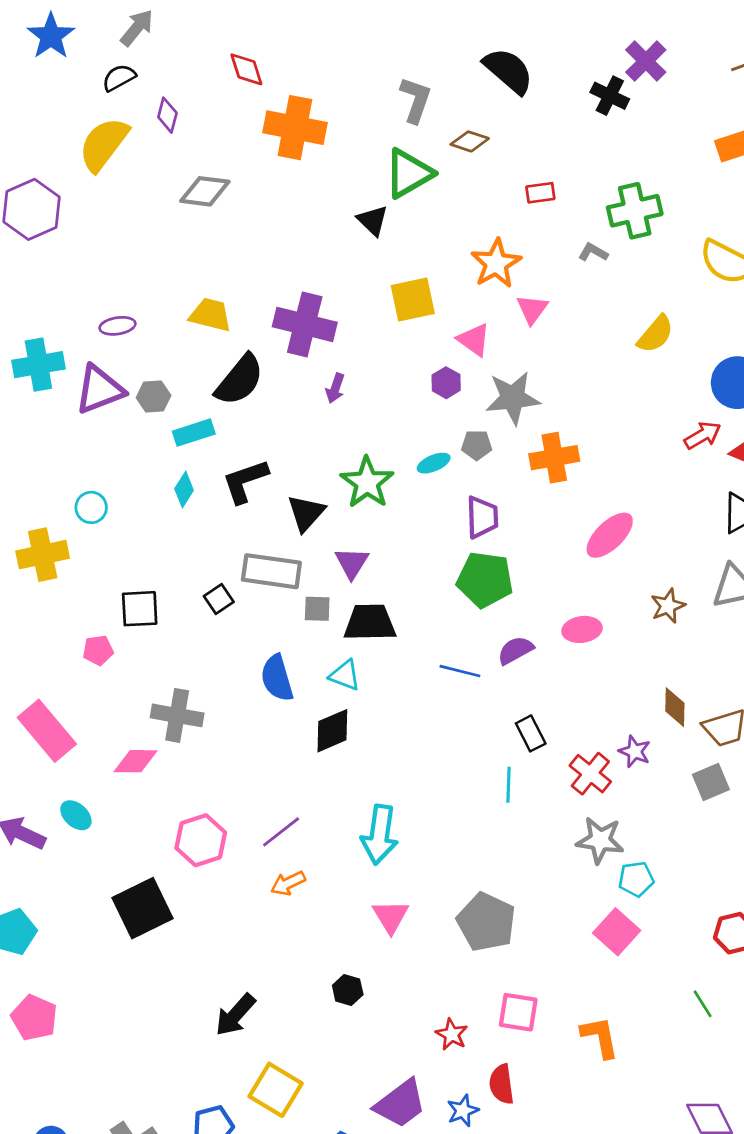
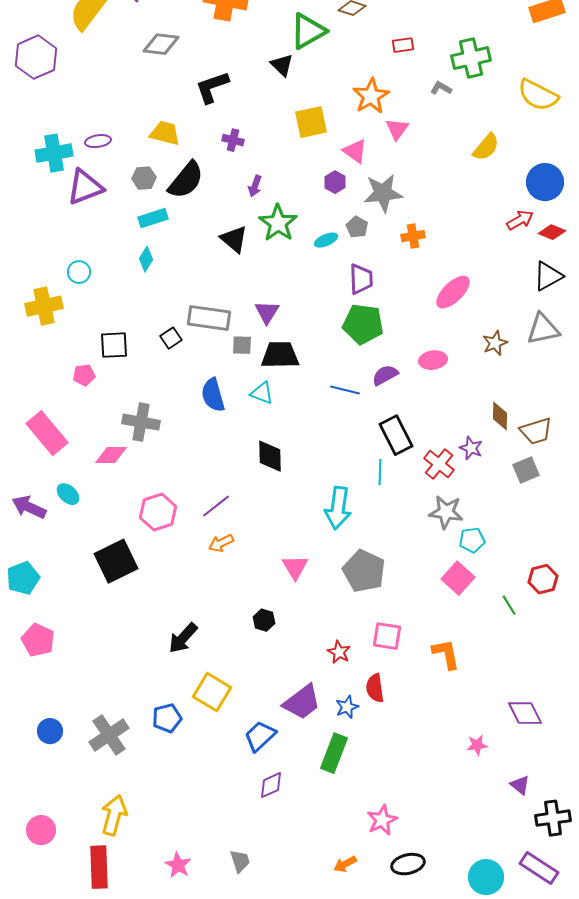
purple cross: (305, 324) -> (233, 140), size x0.5
cyan cross: (38, 365) -> (54, 153), moved
gray hexagon: (154, 397) -> (144, 178), moved
gray pentagon: (477, 445) -> (357, 227), turned 30
orange cross: (554, 458) -> (413, 236), size x0.7
black L-shape: (245, 481) -> (212, 87), moved
green star: (367, 483) -> (278, 223), moved
black triangle: (306, 513) -> (234, 239), moved, turned -32
black diamond: (332, 731) -> (270, 456), moved, turned -68
black rectangle: (531, 733) -> (396, 435), size x1.5
cyan arrow: (380, 835) -> (338, 508), moved
green line: (703, 1004) -> (509, 605), moved

